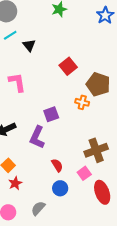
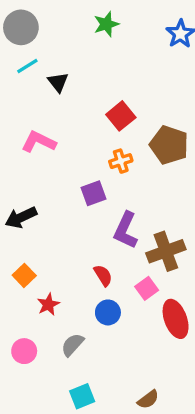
pink L-shape: (17, 82) -> (39, 142), turned -55
orange cross: (82, 102) -> (121, 161), moved, turned -32
purple L-shape: (37, 137) -> (126, 230), moved
red star: (15, 183) -> (48, 304), moved

